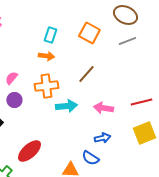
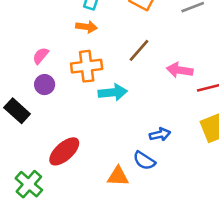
pink arrow: (103, 108) -> (180, 70), moved

